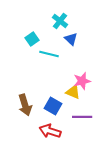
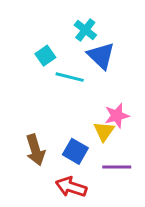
blue triangle: (71, 39) -> (101, 56), size x1.5
yellow triangle: (73, 92) -> (104, 131), turned 42

